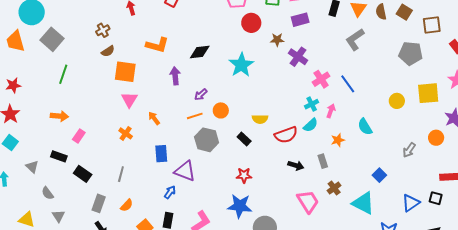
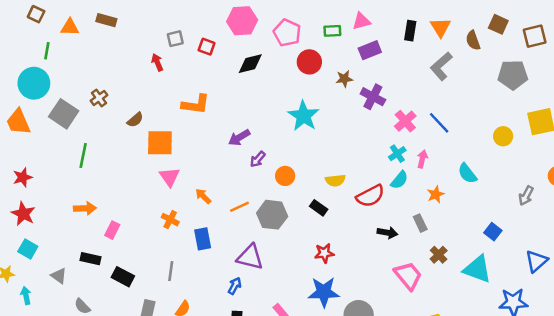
brown semicircle: (381, 12) -> (473, 40), moved
brown cross: (103, 30) -> (99, 98), moved
black diamond: (200, 52) -> (250, 64), moved
purple arrow: (175, 76) -> (239, 138), moved, turned -108
orange line: (195, 116) -> (239, 207), moved
blue rectangle: (161, 154) -> (203, 239), moved

